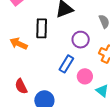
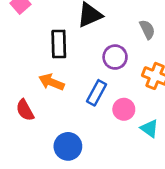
orange arrow: (19, 44) -> (52, 82), moved
red semicircle: (21, 86) -> (25, 110), moved

